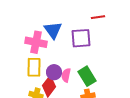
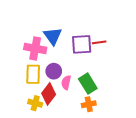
red line: (98, 17) -> (99, 42), moved
purple circle: (54, 72) -> (54, 71), moved

